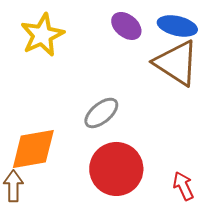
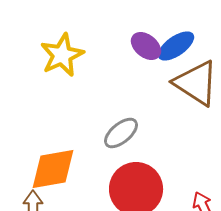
blue ellipse: (177, 26) -> (176, 46), moved, turned -48

